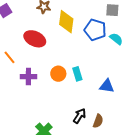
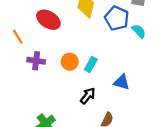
cyan rectangle: (77, 74) -> (91, 65), turned 40
black arrow: (80, 116) -> (88, 96), moved

